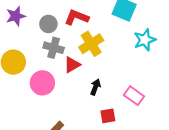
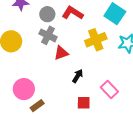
yellow cross: (91, 44) -> (96, 40), moved
pink circle: (42, 83) -> (24, 89), moved

